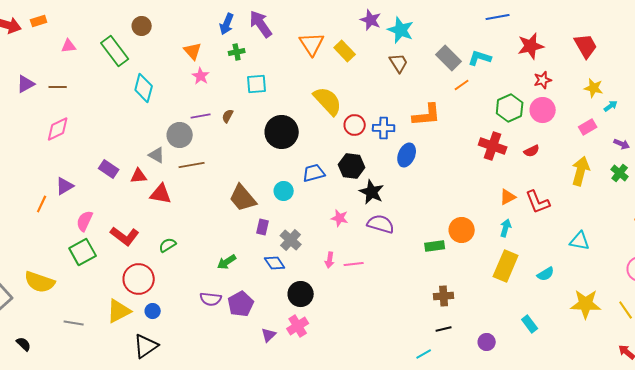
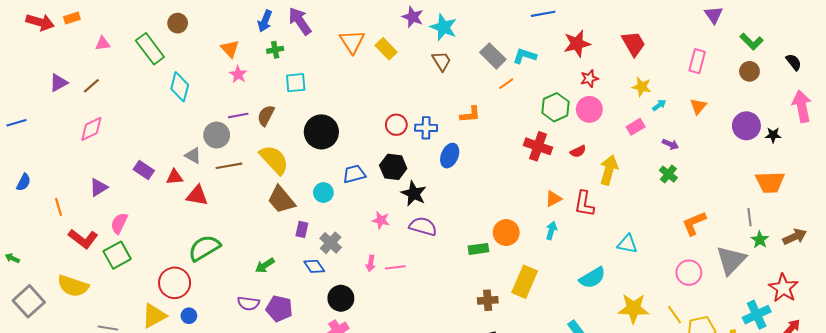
brown line: (58, 87) -> (91, 86), turned -42
yellow semicircle: (328, 101) -> (274, 160), moved
orange L-shape: (427, 115) -> (470, 114), size x0.7
brown semicircle: (228, 116) -> (266, 116), size x1.5
yellow arrow: (581, 171) -> (609, 170), moved
red L-shape: (538, 202) -> (584, 204), turned 32
orange line: (42, 204) -> (59, 207), moved, turned -42
red L-shape: (125, 236) -> (83, 239), moved
green semicircle: (168, 245) -> (204, 248), size x1.8
yellow rectangle: (506, 266) -> (525, 282), moved
cyan semicircle: (546, 274) -> (592, 278), size x1.5
purple pentagon: (241, 304) -> (279, 309), turned -30

